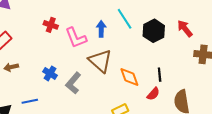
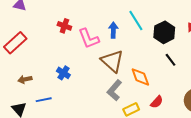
brown arrow: (11, 67) -> (25, 79), moved
black line: (160, 75) -> (170, 60), moved, turned -32
gray L-shape: (73, 83) -> (114, 90), moved
red semicircle: (153, 94) -> (157, 102), moved

